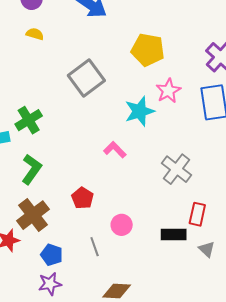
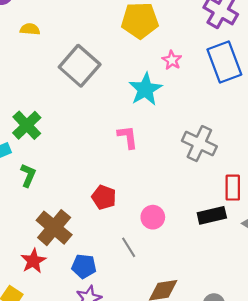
yellow semicircle: (35, 34) -> (30, 29), moved
pink star: (168, 91) -> (172, 60), size x0.7
pink L-shape: (115, 150) -> (128, 137), turned 50
green L-shape: (32, 169) -> (28, 175), moved, size x0.7

